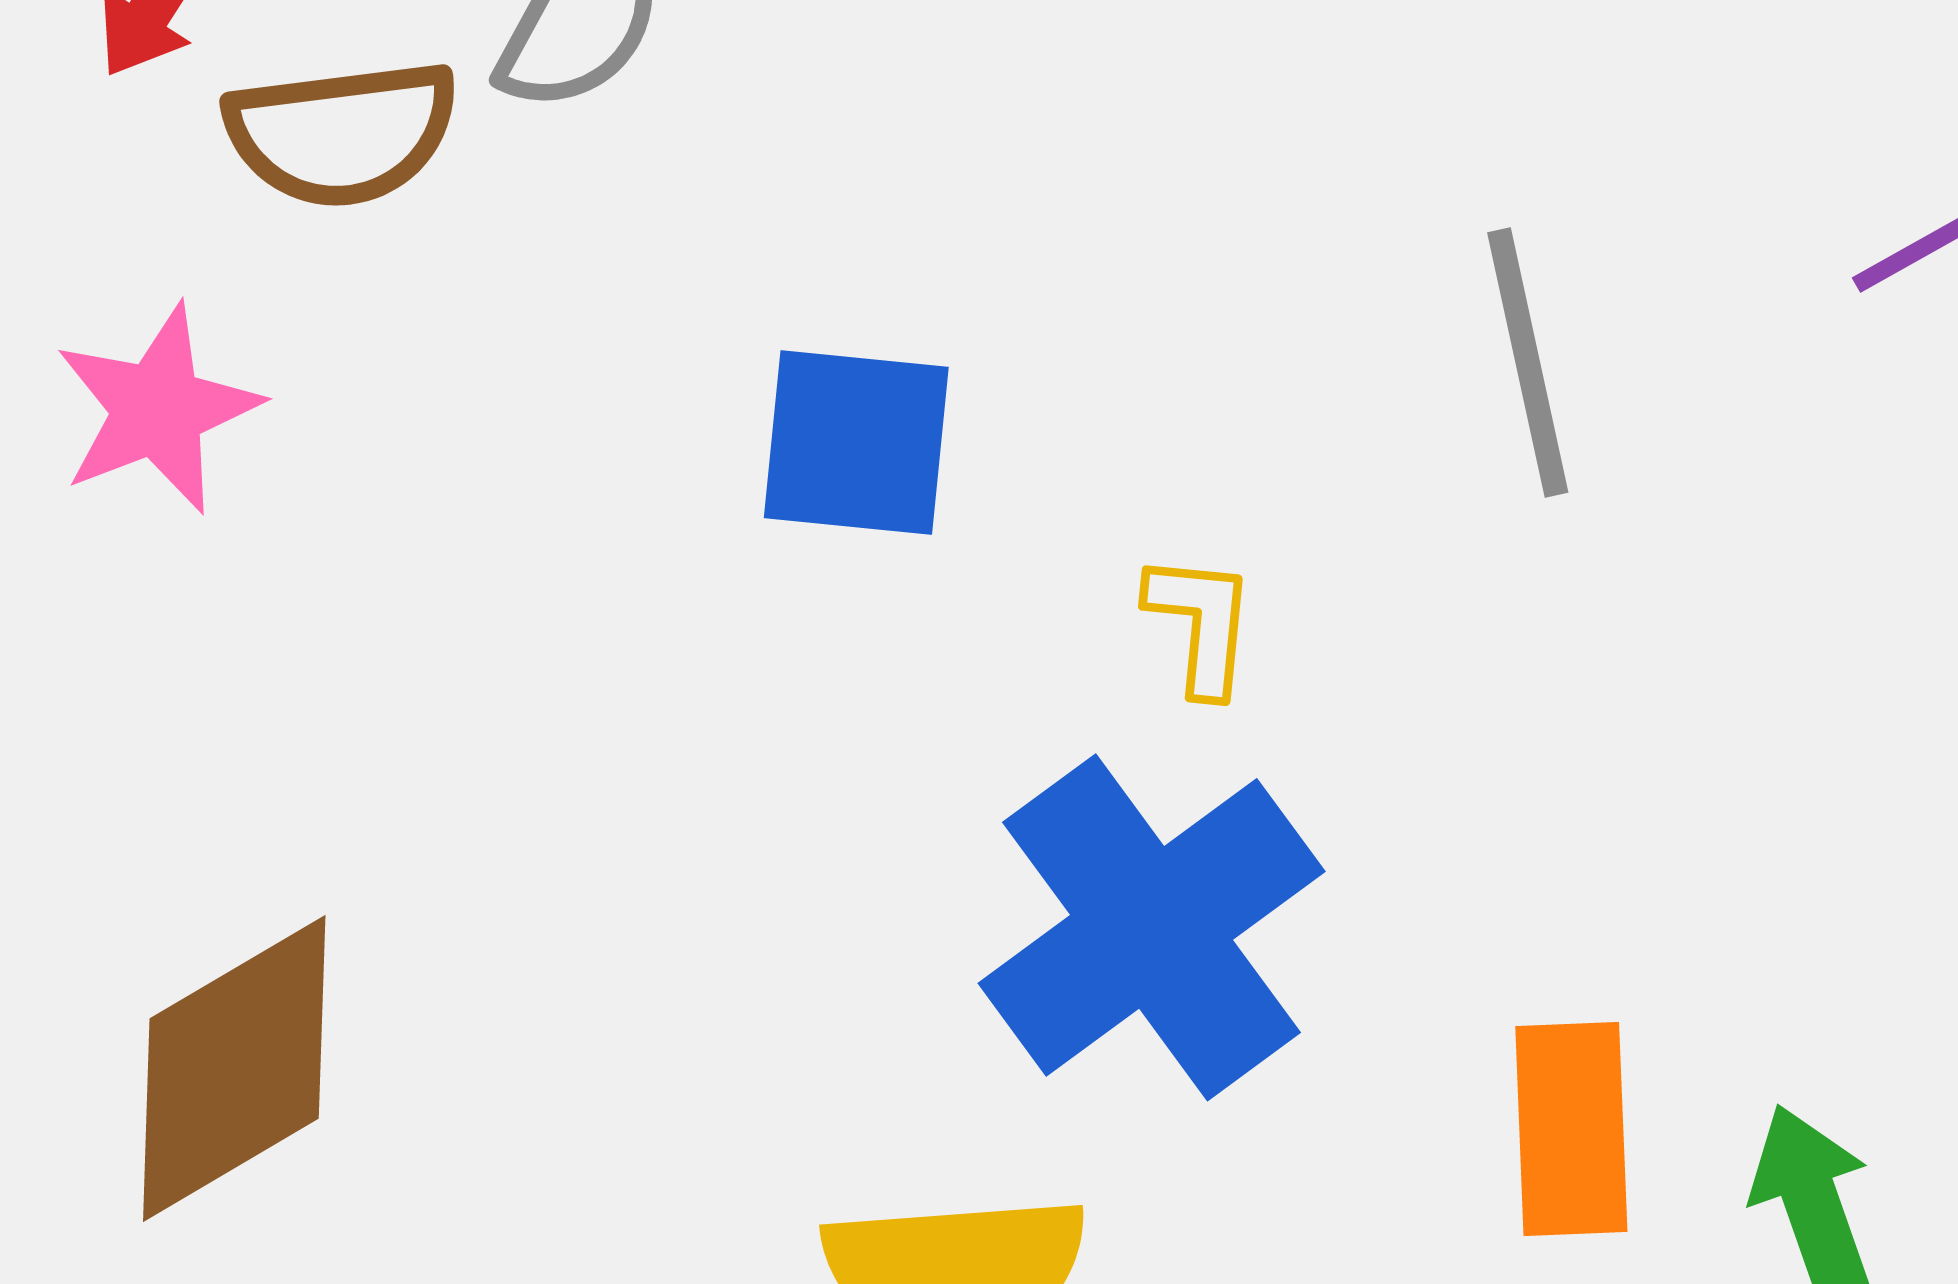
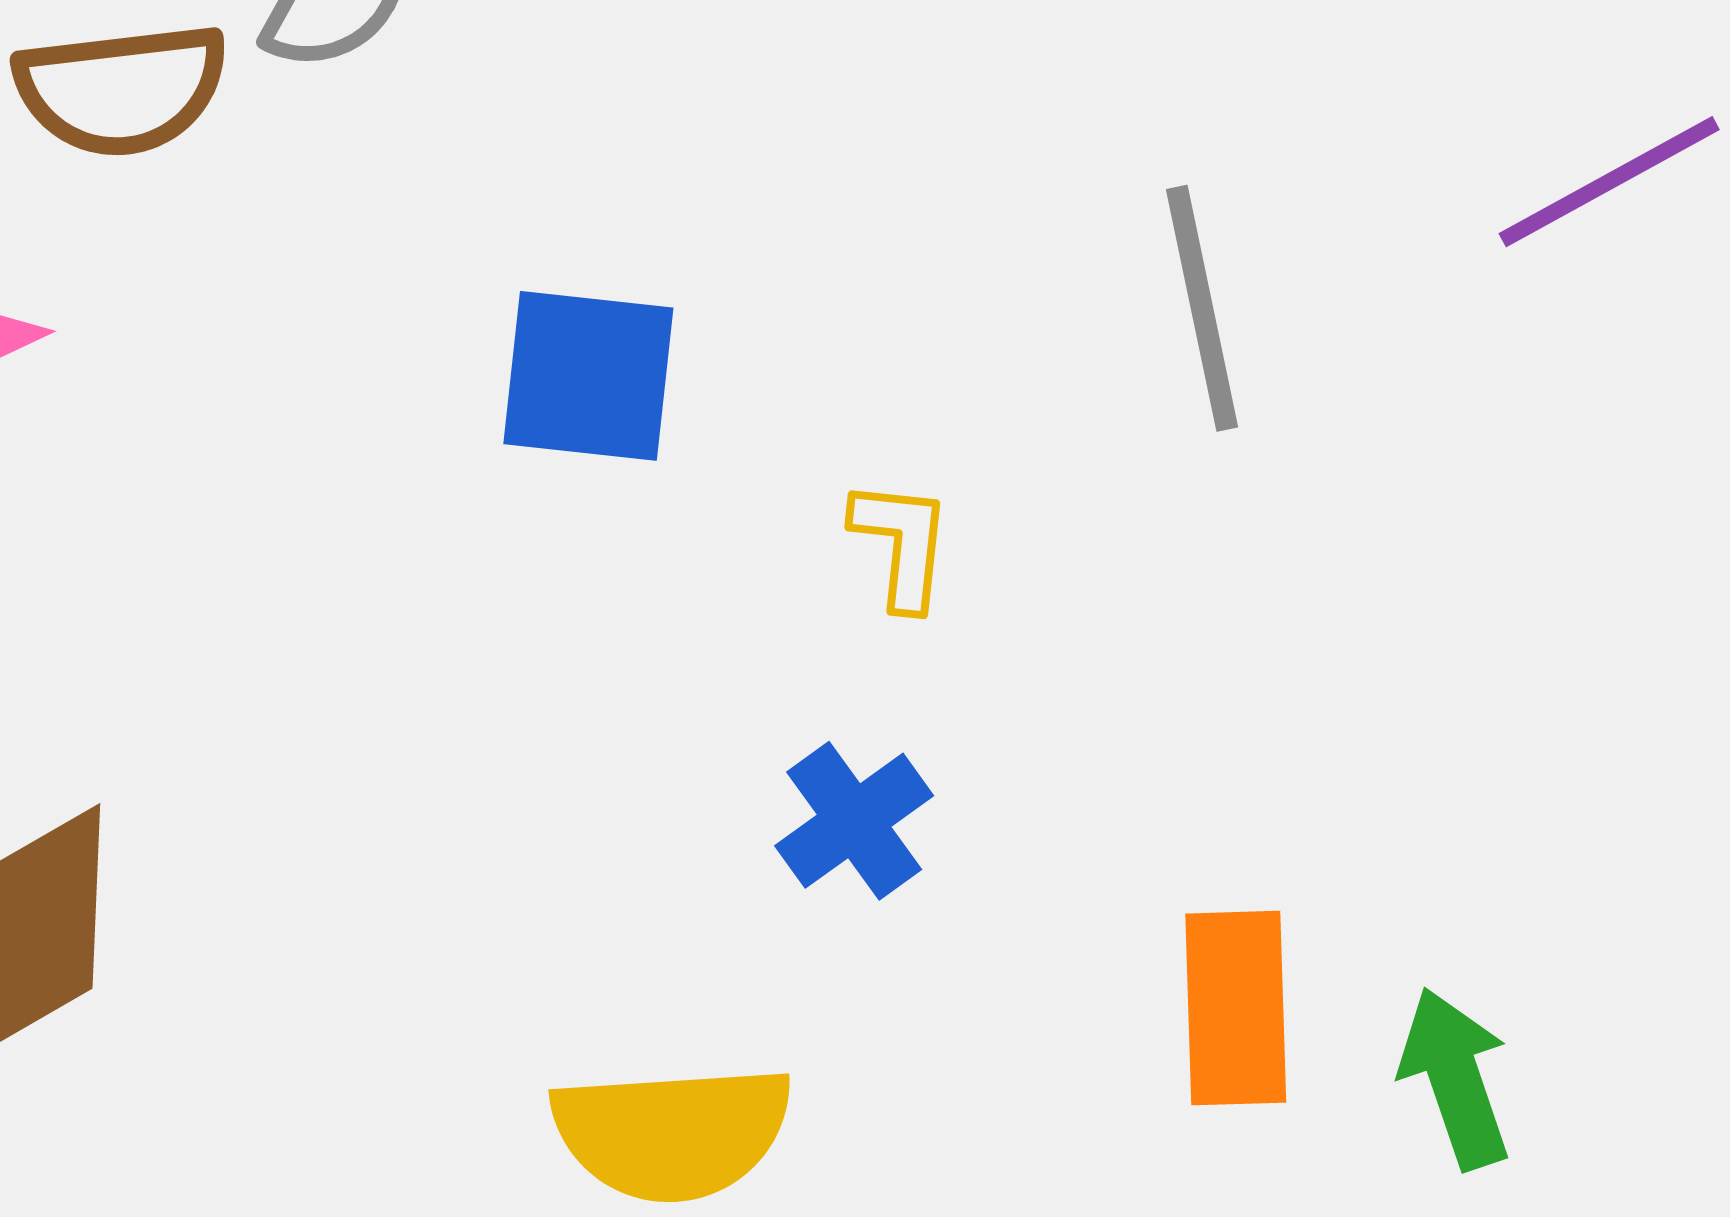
blue cross: (1152, 927) -> (854, 821), size x0.5

